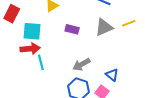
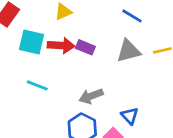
red arrow: (30, 49) -> (61, 45), moved
cyan line: (41, 62) -> (37, 85), turned -63

